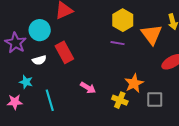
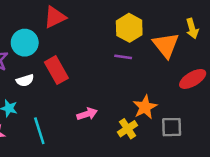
pink arrow: (88, 88) -> (87, 114), turned -49
yellow cross: (120, 100) -> (128, 129), turned 35

